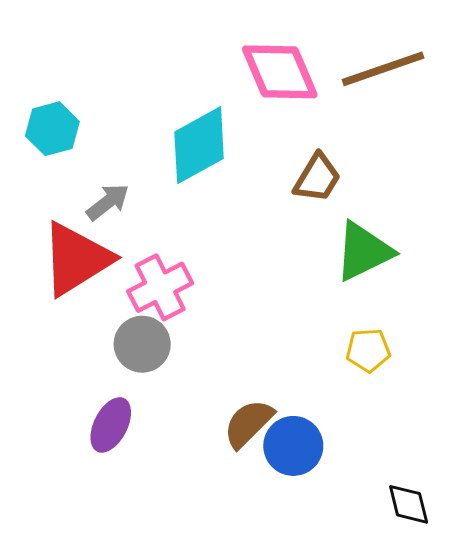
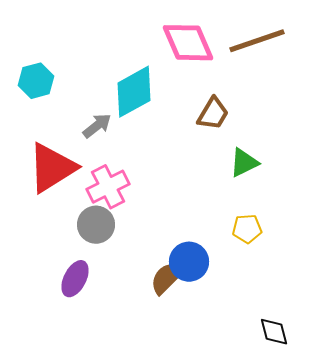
gray arrow: (108, 202) -> (97, 126), moved
green triangle: (364, 251) -> (244, 163), size x0.7
blue circle: (293, 446) -> (189, 262), moved

